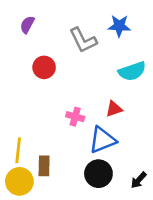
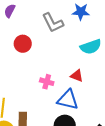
red triangle: (114, 109) -> (77, 76), turned 40
blue triangle: (102, 140) -> (68, 100), turned 35

